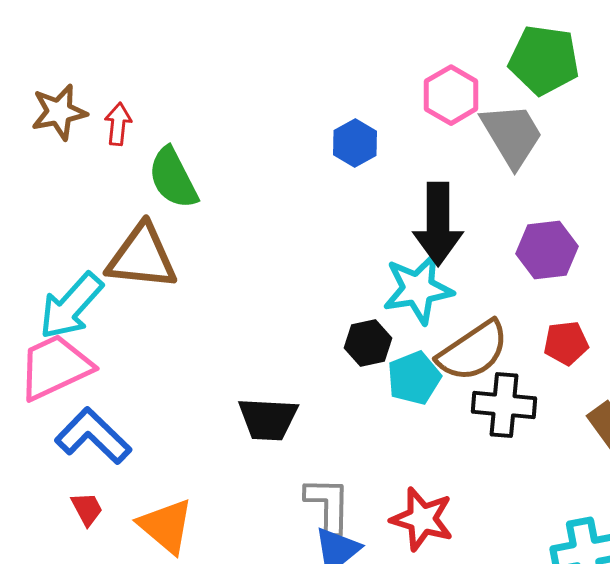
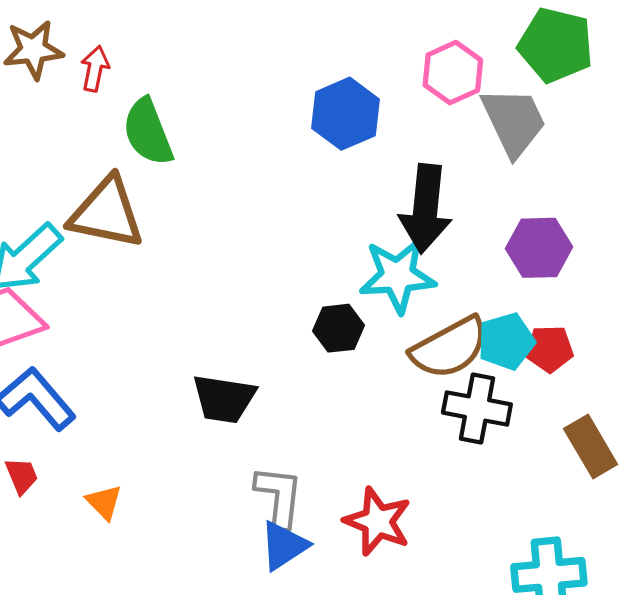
blue hexagon: (355, 143) -> (346, 114), size x1.4
cyan pentagon: (414, 378) -> (506, 341), moved
orange triangle: (166, 526) -> (104, 502), size x0.6

